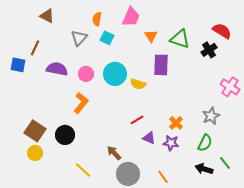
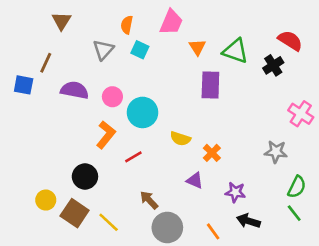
brown triangle: (47, 16) -> (61, 21), turned 35
cyan circle: (115, 74) -> (143, 112), moved
yellow semicircle: (138, 84) -> (180, 139), moved
gray star: (211, 116) -> (276, 152), turned 30
red line: (137, 120) -> (133, 157), moved
orange cross: (176, 123) -> (212, 153), moved
brown square: (35, 131) -> (75, 213), moved
purple star: (171, 143) -> (235, 192), moved
green semicircle: (205, 143) -> (297, 187), moved
black arrow: (204, 169) -> (248, 221), moved

